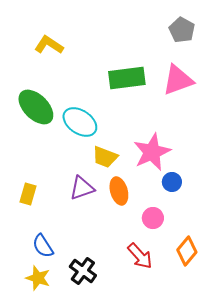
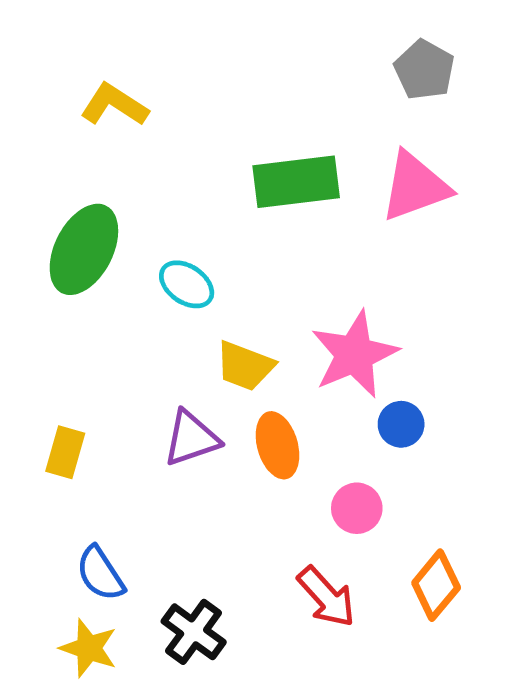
green ellipse: (36, 107) -> (84, 249), turned 72
cyan ellipse: (80, 122) -> (187, 284), size x0.7

